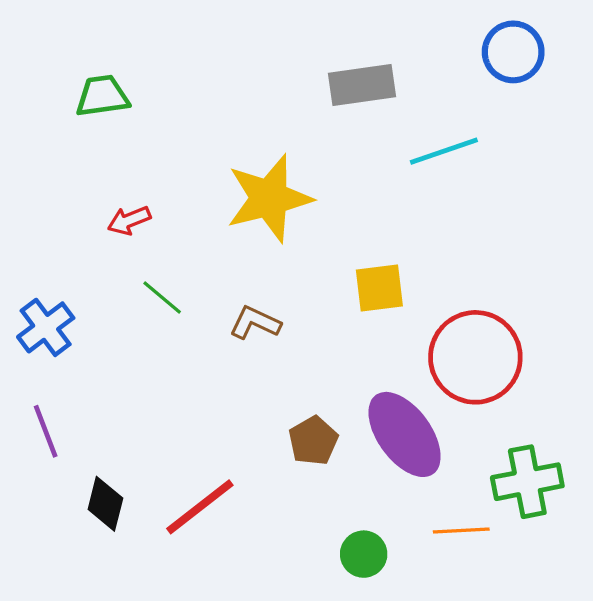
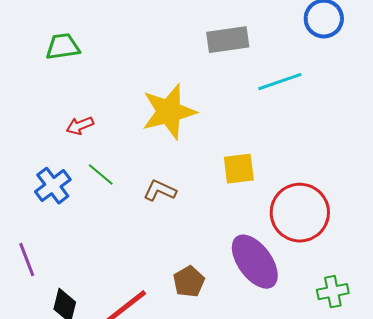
blue cross: (46, 327) -> (53, 186), moved
brown pentagon: (313, 441) -> (189, 282), moved
green cross: (527, 482) -> (333, 292), size x0.7

